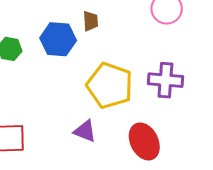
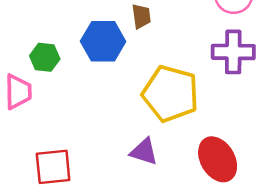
purple cross: (165, 80) -> (233, 52), moved

